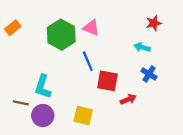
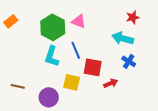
cyan arrow: (142, 47) -> (123, 38), size x1.5
cyan L-shape: (43, 87) -> (52, 56), moved
purple circle: (43, 116) -> (49, 97), moved
yellow square: (83, 116) -> (72, 82), moved

